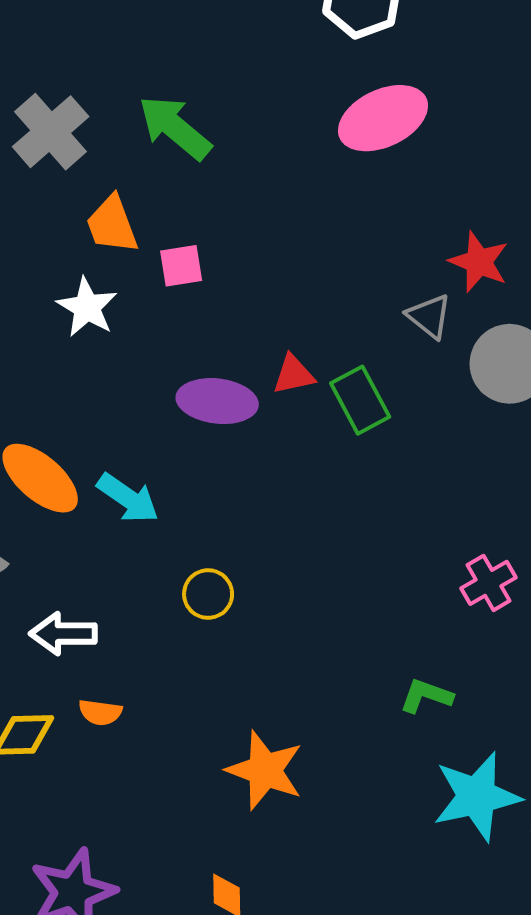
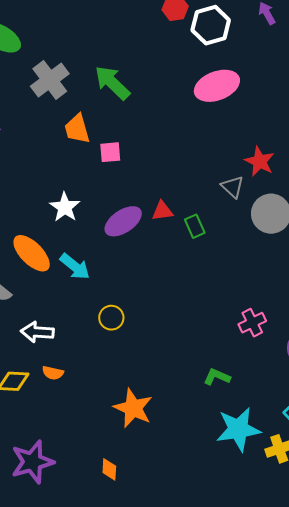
white star: (87, 307) -> (65, 207), moved
green rectangle: (360, 400) -> (195, 226), size x0.7
purple ellipse: (217, 401) -> (123, 221), turned -45

